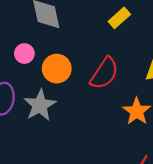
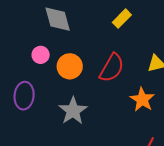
gray star: (40, 105) -> (73, 111), moved

